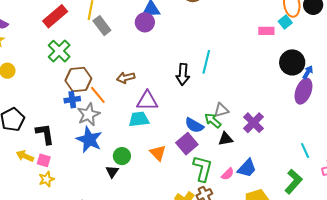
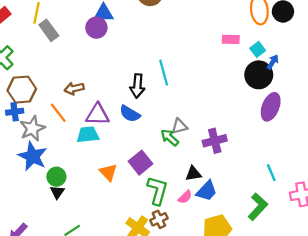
cyan square: (285, 22) -> (258, 49), moved
cyan line: (206, 62) -> (164, 73), turned -30
blue arrow: (308, 72) -> (273, 62), moved
orange line: (98, 95) -> (58, 113), moved
purple cross: (253, 123) -> (215, 141), turned 30
blue semicircle: (194, 125) -> (130, 114), moved
black triangle: (226, 139) -> (193, 174), moved
green circle: (122, 156) -> (56, 177), moved

